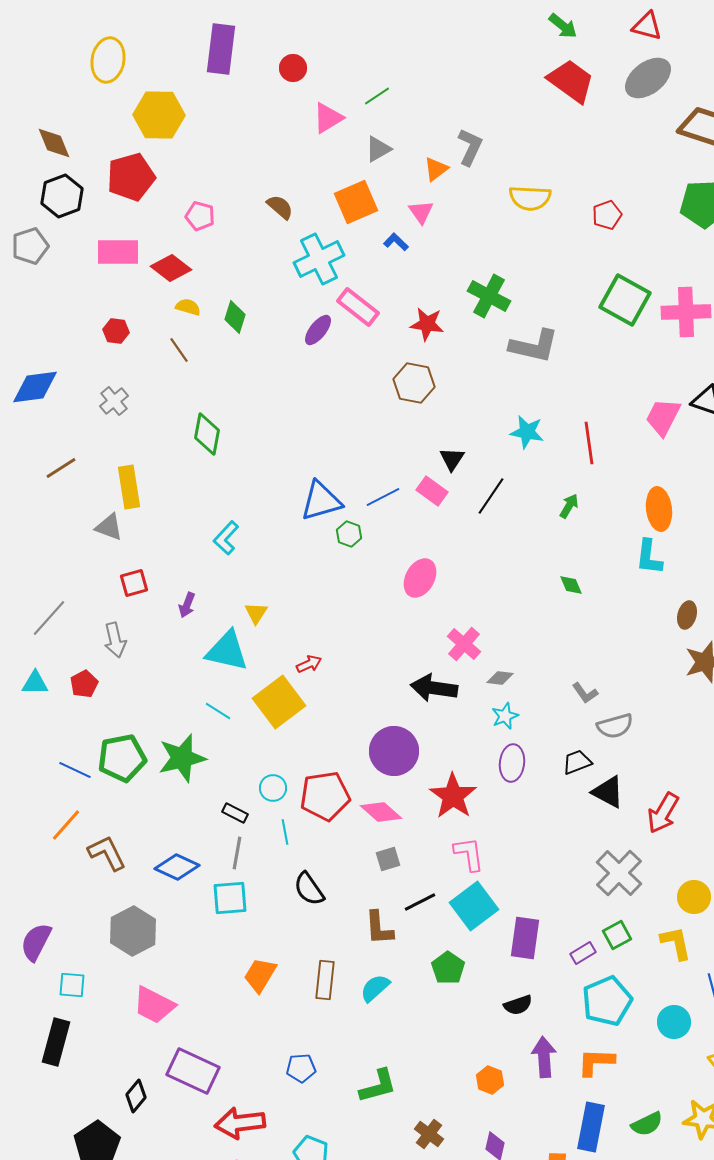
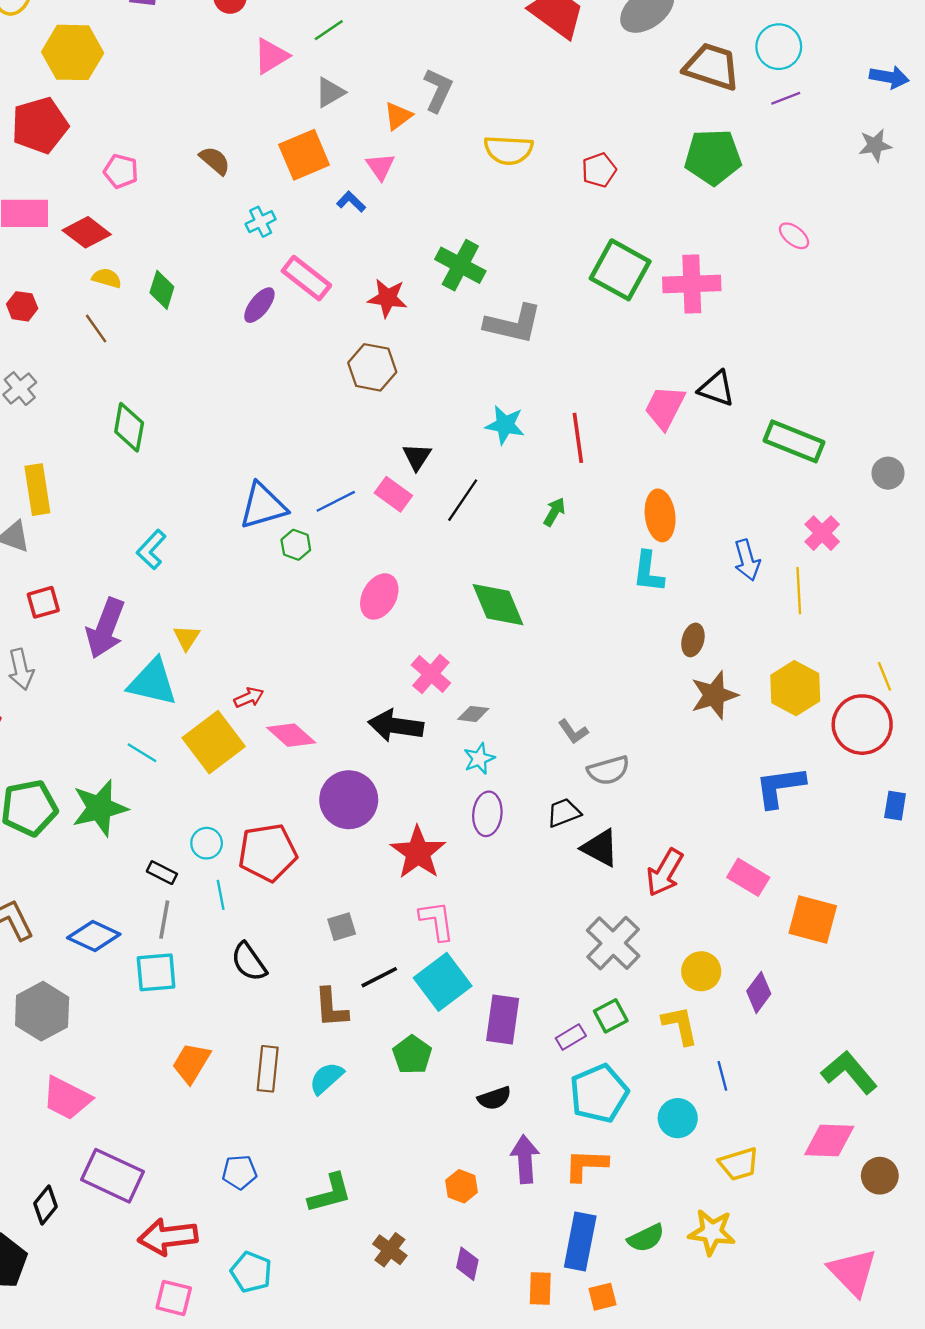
cyan cross: (319, 259) -> (261, 222), size x0.5
green diamond: (571, 585) -> (498, 605), moved, size x2.0
purple arrow: (187, 605) -> (106, 628), size x2.0
pink diamond: (381, 812) -> (291, 735), moved

